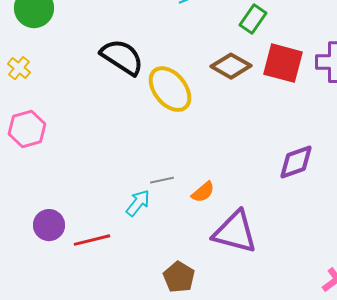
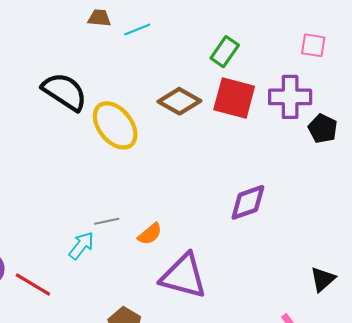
green rectangle: (253, 19) -> (225, 52), moved
red line: (92, 240) -> (33, 284), turned 45

